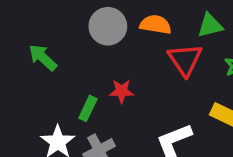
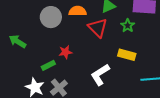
green rectangle: (88, 108) -> (48, 65), turned 48

